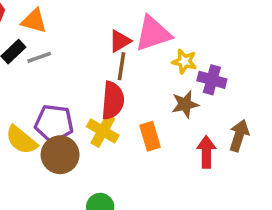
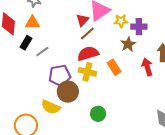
gray line: (39, 57) -> (42, 52), moved
brown line: (121, 66) -> (87, 34), turned 56
red semicircle: (113, 100) -> (88, 54), turned -95
yellow semicircle: (21, 140) -> (51, 107), moved

